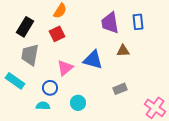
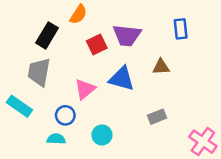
purple trapezoid: (110, 23) -> (127, 35), moved, turned -75
black rectangle: (25, 27) -> (47, 35), moved
red square: (57, 34) -> (97, 45), moved

